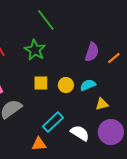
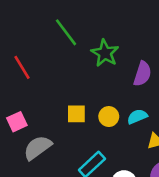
green line: (46, 20) -> (66, 32), moved
green star: (35, 50) -> (105, 53), moved

